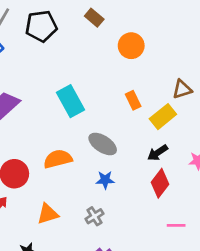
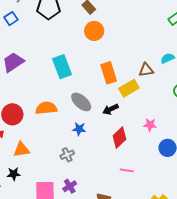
orange circle: (131, 46) -> (94, 31), moved
orange rectangle: (133, 100) -> (109, 73), size x1.5
black arrow: (158, 153) -> (111, 109), moved
orange triangle: (48, 214) -> (21, 150), moved

